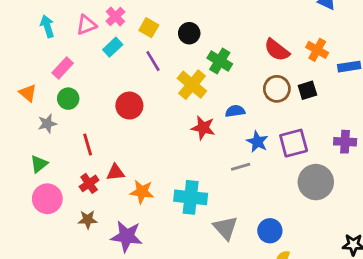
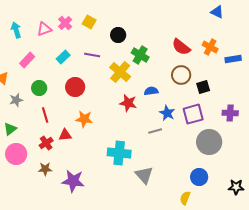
yellow square: (149, 28) -> (89, 22), moved
cyan rectangle: (113, 47) -> (63, 57), moved
purple line: (153, 61) -> (92, 55), turned -49
black square: (307, 90) -> (203, 87), moved
green circle: (68, 99) -> (39, 88), moved
orange star: (142, 192) -> (84, 119), moved
blue circle: (270, 231) -> (199, 177), moved

